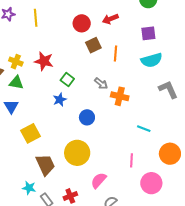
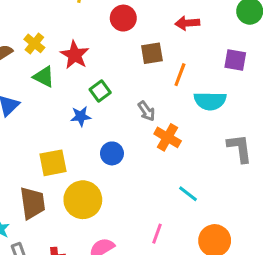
red circle: (82, 23) -> (123, 18), moved
cyan semicircle: (152, 60) -> (210, 101), moved
green triangle: (16, 83) -> (44, 77), moved
yellow square: (30, 133) -> (53, 163), moved

